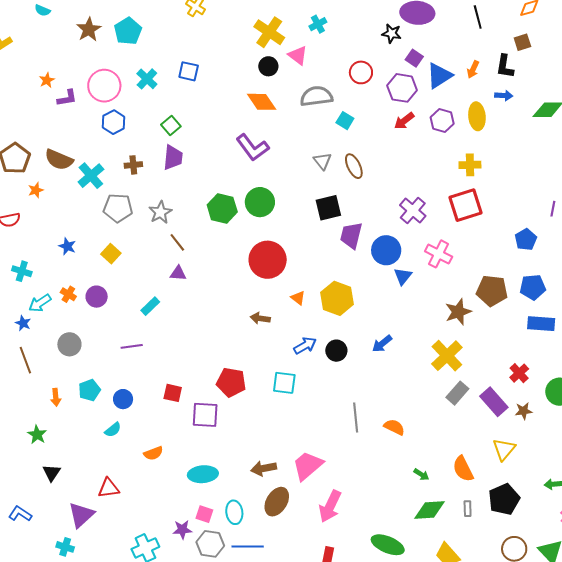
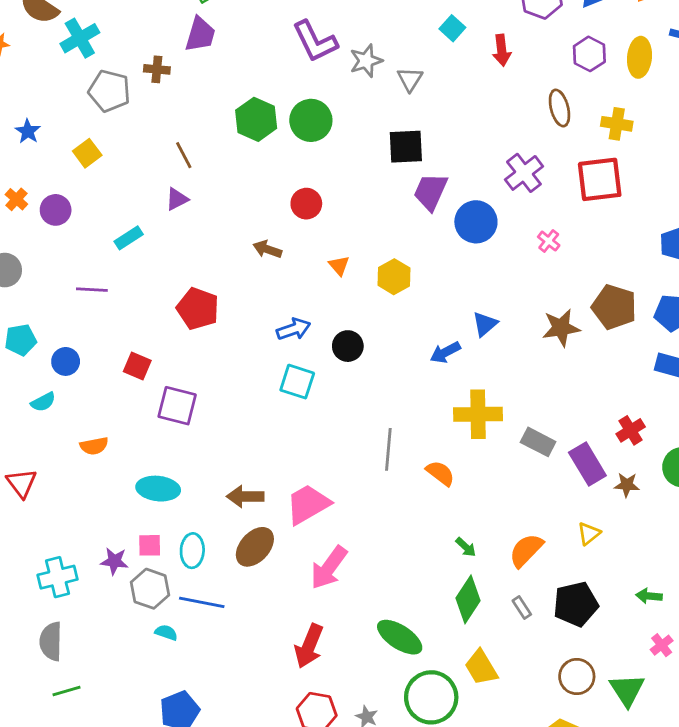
red arrow: (404, 121) -> (502, 50), moved, turned -70
brown cross: (133, 165) -> (157, 69), moved
brown ellipse: (354, 166) -> (559, 108), moved
gray star: (160, 212) -> (366, 61), moved
pink cross: (439, 254) -> (549, 241), size x0.6
red circle: (268, 260) -> (306, 204), size x0.6
purple triangle: (178, 273) -> (177, 199), turned -42
blue triangle: (403, 276) -> (485, 324), moved
yellow hexagon: (337, 298) -> (394, 277), size x0.7
brown arrow: (260, 318) -> (267, 249), moved
blue arrow: (305, 346) -> (294, 329), moved
black circle: (336, 351) -> (348, 346), moved
yellow cross: (447, 356) -> (478, 414), moved, turned 32
red pentagon: (231, 382) -> (198, 309), moved
gray rectangle: (457, 393) -> (538, 442), turned 65
yellow triangle: (504, 449) -> (589, 534), size x0.7
orange semicircle: (463, 469) -> (526, 550), turned 60
red triangle: (109, 488) -> (22, 483), turned 50
gray rectangle: (468, 509) -> (522, 608), turned -42
green diamond: (430, 510) -> (468, 599), turned -64
pink square: (204, 514) -> (150, 545), turned -30

